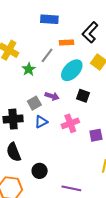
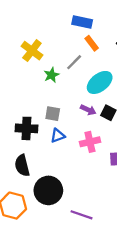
orange rectangle: (67, 42) -> (92, 43), moved, turned 48
purple arrow: (52, 96) -> (88, 110), moved
gray square: (34, 103) -> (53, 114), turned 32
black circle: (40, 171) -> (48, 190), size x1.6

